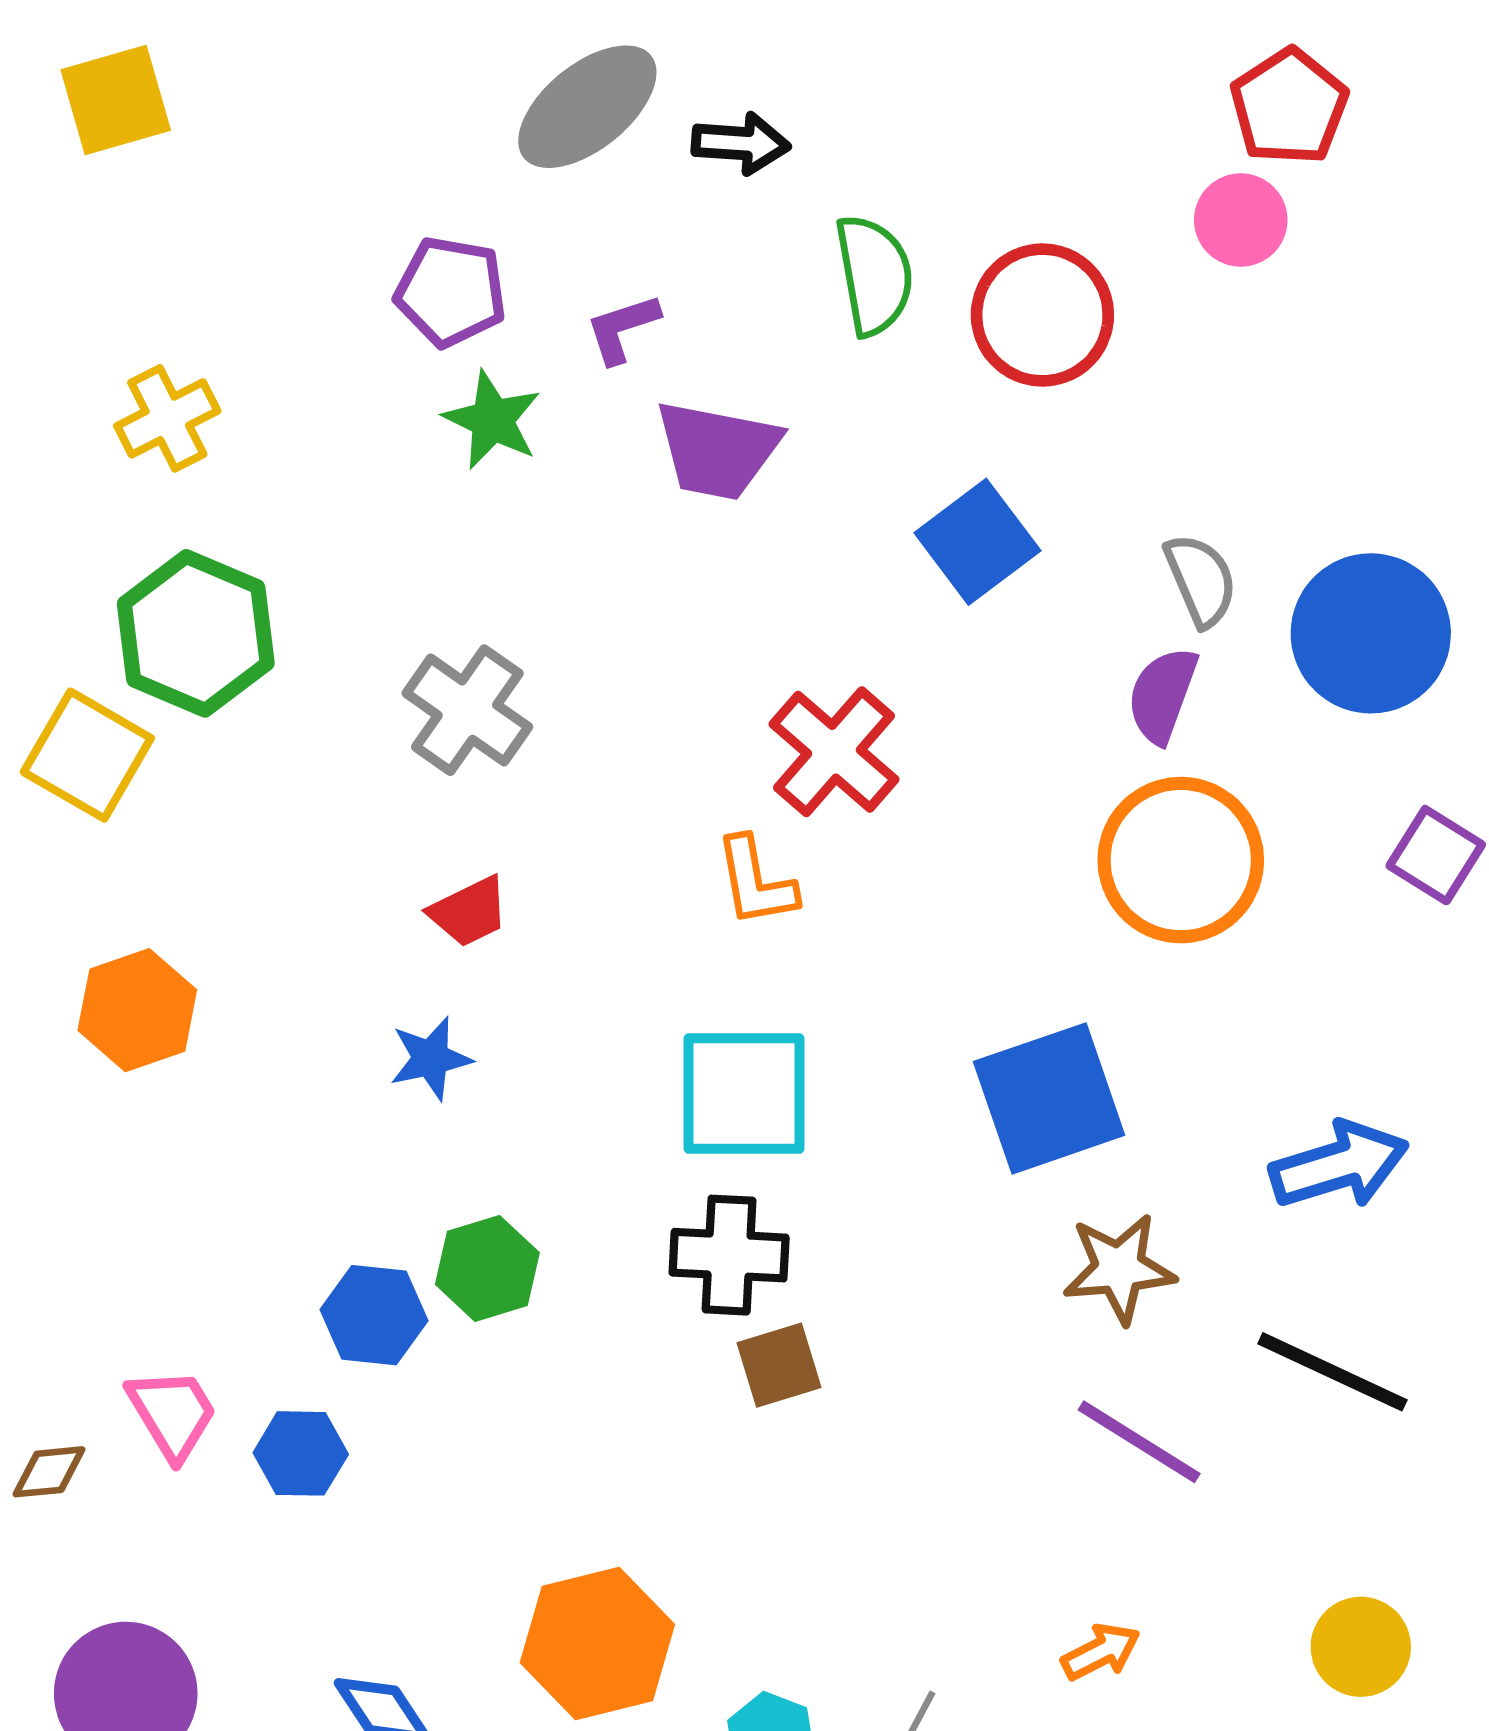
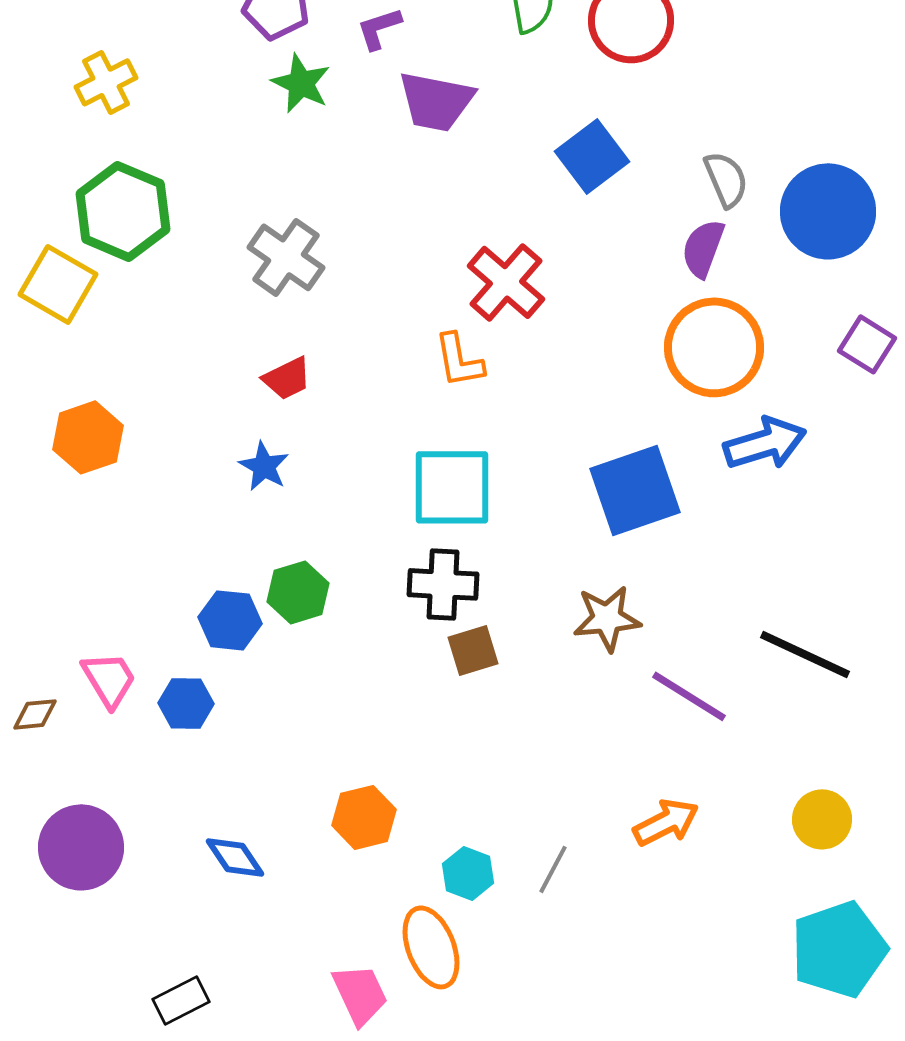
blue star: (431, 1058) -> (264, 466), turned -30
blue arrow: (1339, 1165) -> (765, 443), moved
brown star: (1119, 1268) -> (607, 618), moved
orange hexagon: (597, 1643) -> (364, 817), size x0.7
orange arrow: (1101, 1652) -> (666, 822), size x1.4

